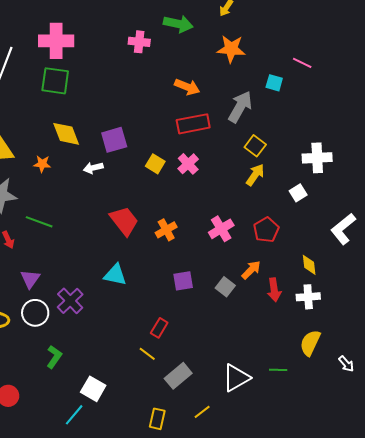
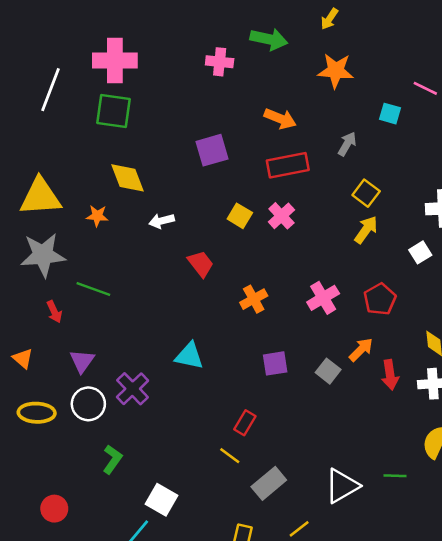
gray arrow: (240, 107) -> (347, 144), size x0.6
purple square: (114, 140) -> (212, 150), moved
red trapezoid: (124, 221) -> (201, 264), moved, size x0.7

